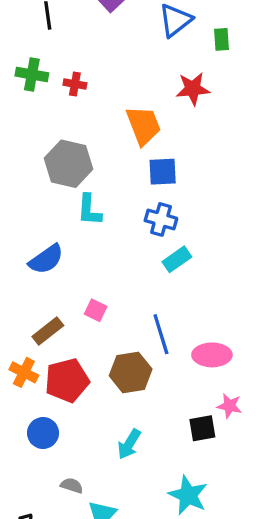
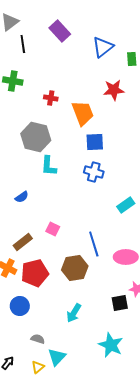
red cross: (75, 84) -> (51, 98), moved
blue semicircle: (46, 259) -> (22, 197), size x0.6
cyan rectangle: (177, 259) -> (126, 205), moved

